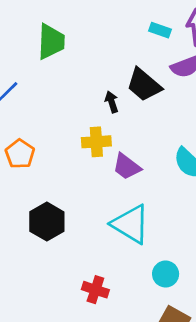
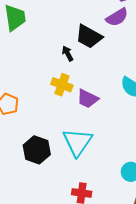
yellow cross: (96, 142) -> (62, 85), turned 35
cyan triangle: (131, 224) -> (77, 142), moved, turned 44

